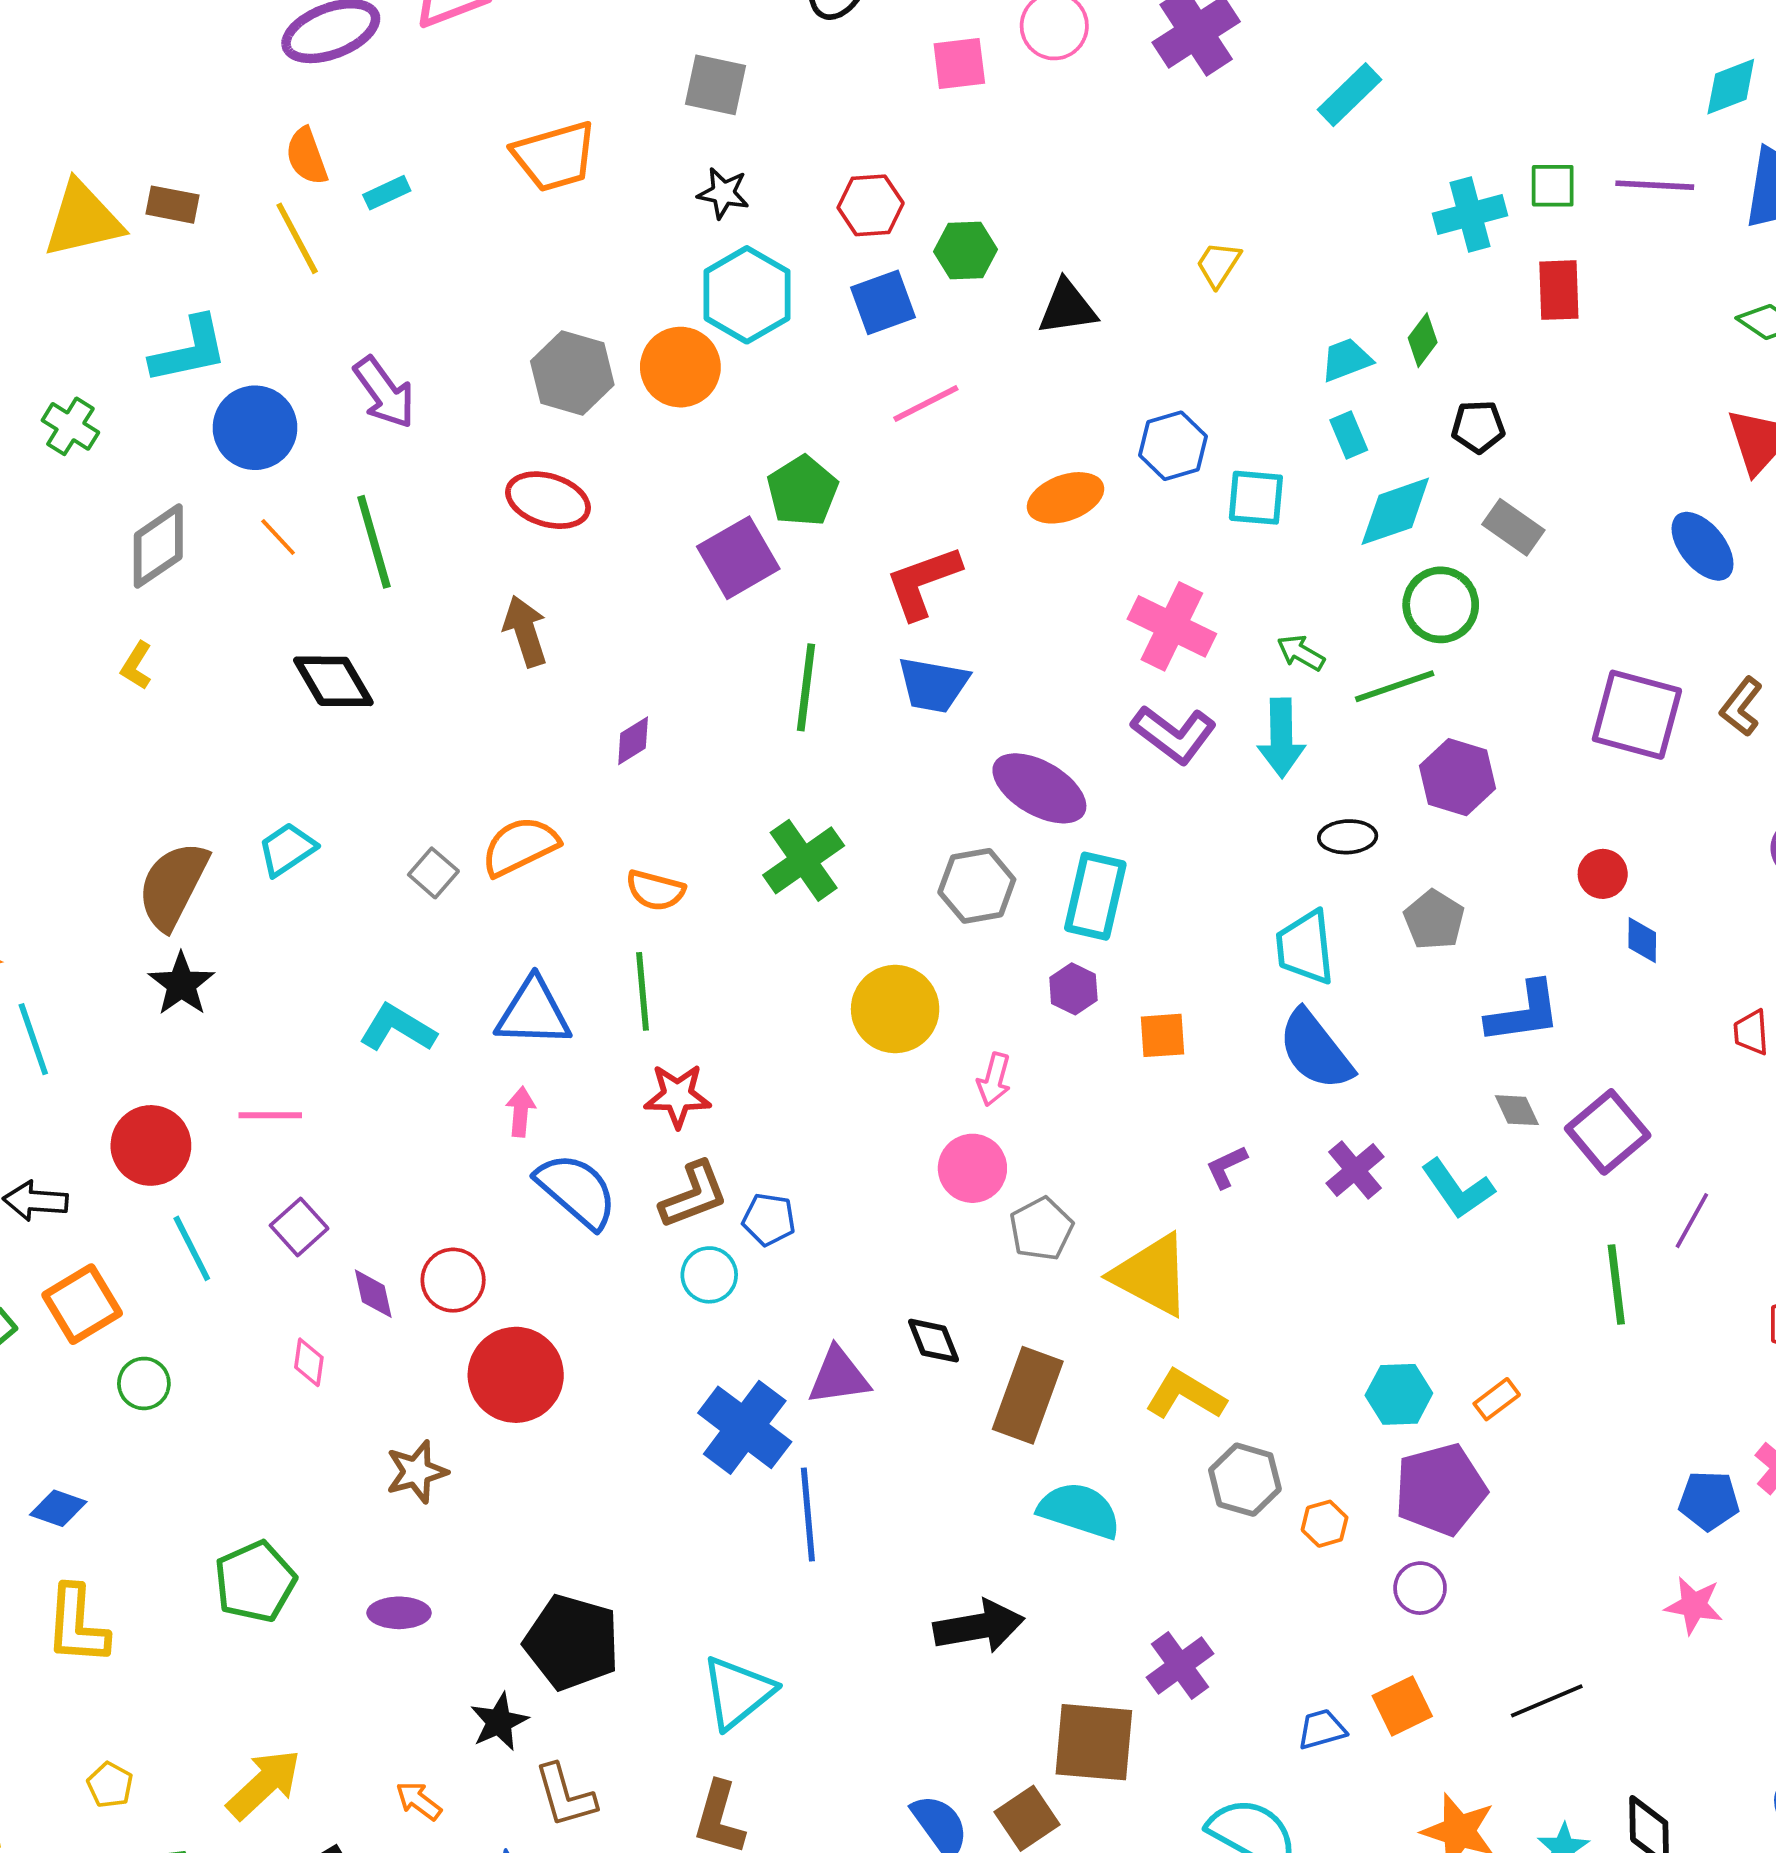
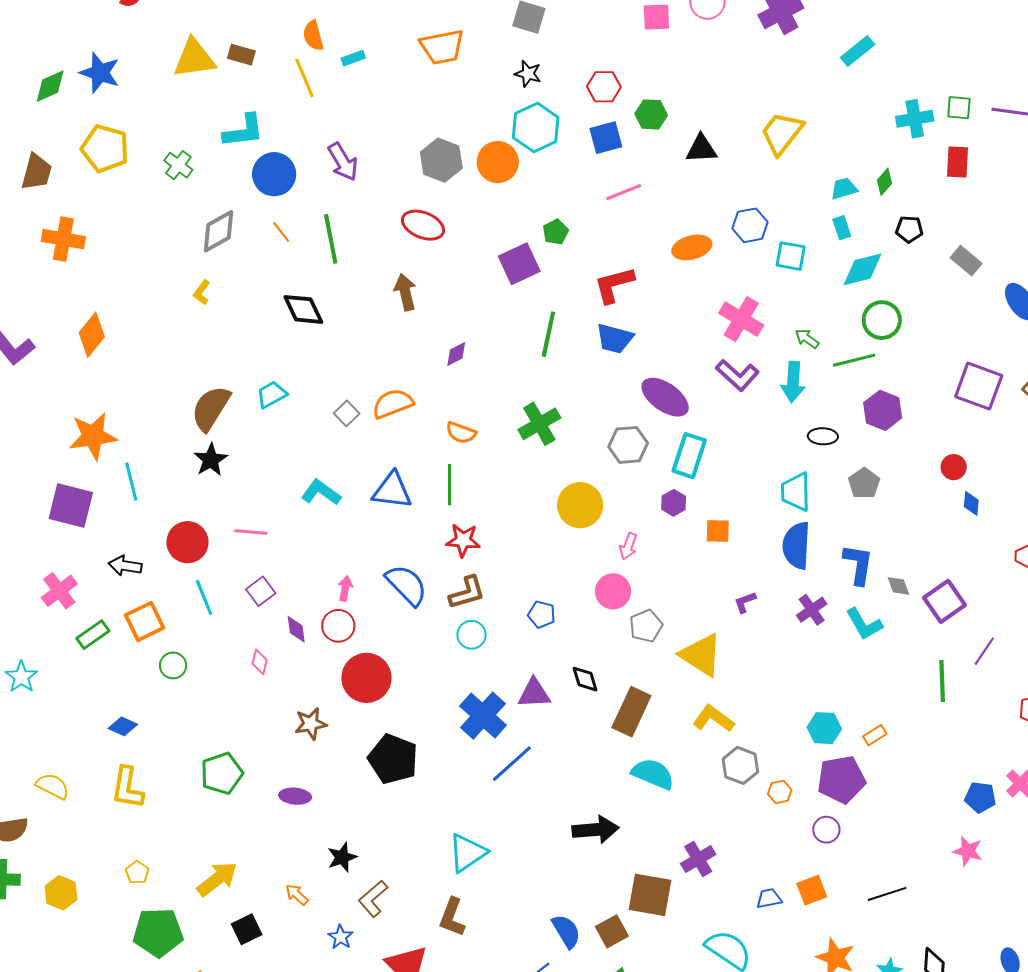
yellow trapezoid: (1218, 264) -> (782, 133), size x1.8
green pentagon: (802, 491) -> (556, 232), size x0.7
gray rectangle: (1513, 527) -> (966, 261), moved
blue L-shape: (1524, 1013) -> (858, 564), moved, turned -78
blue semicircle: (1315, 1050) -> (796, 546), turned 36
pink arrow: (521, 1112) -> (345, 588), moved
blue pentagon: (769, 1219) -> (542, 614), moved
blue line: (808, 1515) -> (512, 764), turned 48
black pentagon: (572, 1642) -> (393, 759), moved
brown L-shape: (565, 1796) -> (373, 899), turned 60

